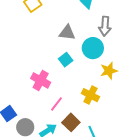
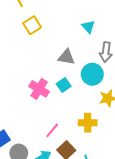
pink cross: (41, 80) -> (39, 89), moved
yellow cross: (90, 95) -> (88, 123), turned -30

